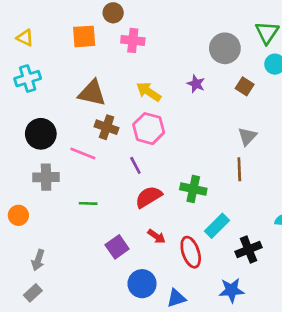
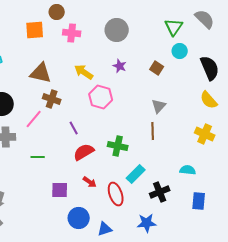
gray circle: (225, 48) -> (117, 30), moved
pink hexagon: (149, 129) -> (101, 97), moved
pink line: (83, 154) -> (34, 119), turned -72
purple square: (117, 247) -> (60, 190), turned 36

